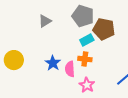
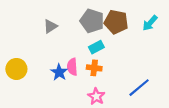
brown pentagon: (104, 29) -> (116, 22), moved
pink semicircle: (70, 69) -> (72, 67), moved

